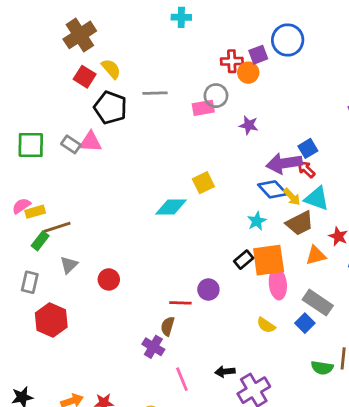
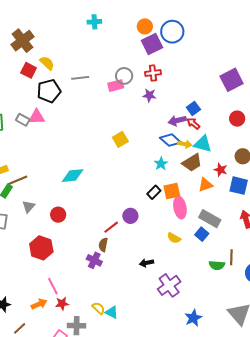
purple square: (258, 55) -> (152, 44), size x1.5
red cross: (232, 61) -> (153, 73), moved
orange circle: (248, 73) -> (145, 26), moved
black pentagon: (110, 108) -> (49, 91), turned -30
purple arrow: (284, 163) -> (177, 121), size x0.7
yellow arrow: (292, 197) -> (185, 144), turned -32
cyan diamond: (171, 207) -> (73, 176), moved
orange square: (269, 260) -> (172, 191), size x0.7
red line: (180, 303) -> (111, 227), turned -35
red hexagon: (51, 320) -> (41, 248), moved
black arrow: (225, 372) -> (147, 263), moved
pink line: (182, 379) -> (53, 286), moved

